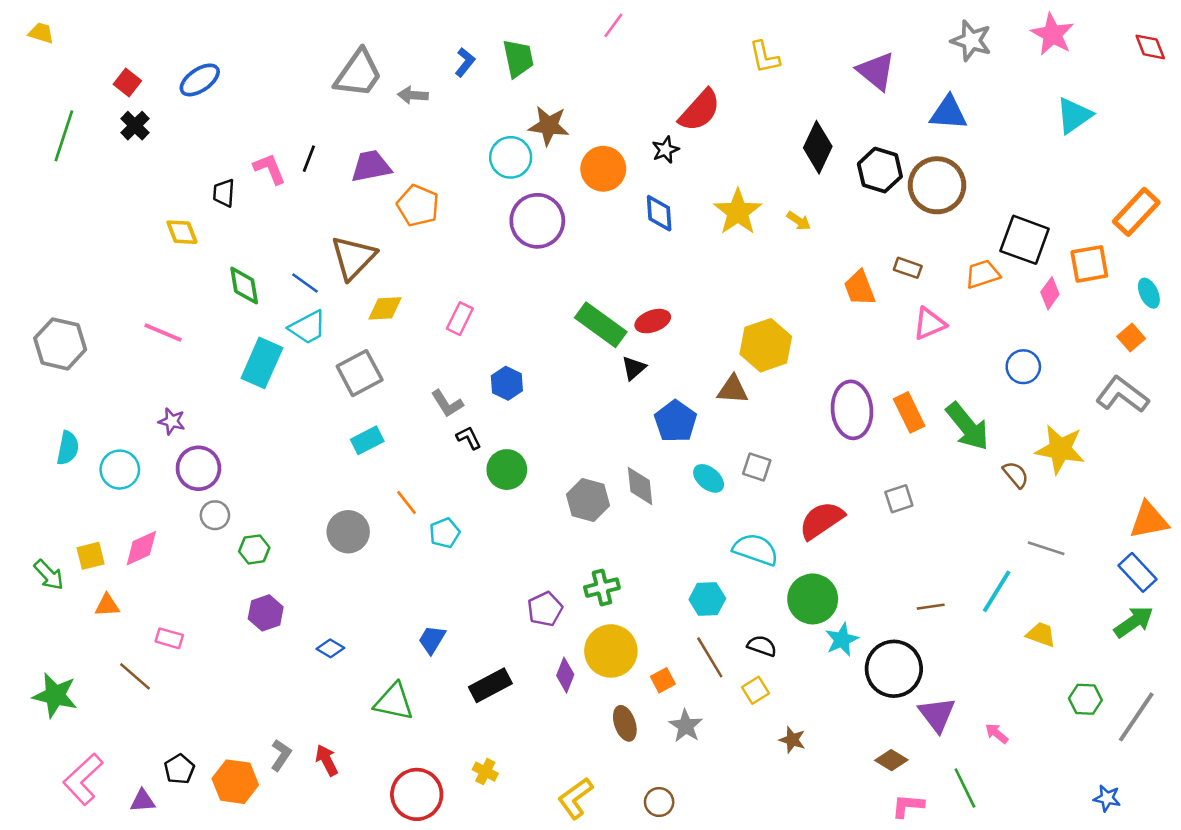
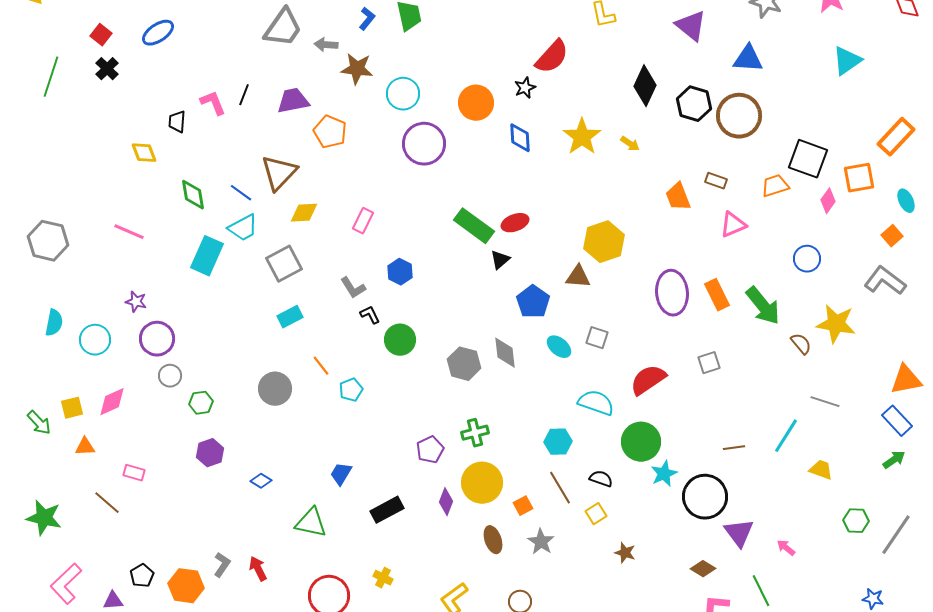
brown star: (549, 126) -> (357, 69), moved
green arrow: (1134, 622) -> (894, 460), size x0.7

